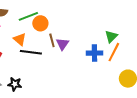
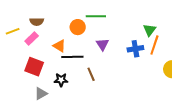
green line: (28, 16) -> (96, 16), moved, turned 30
brown line: (52, 40) -> (91, 74), moved
black star: (15, 84) -> (61, 80), moved

